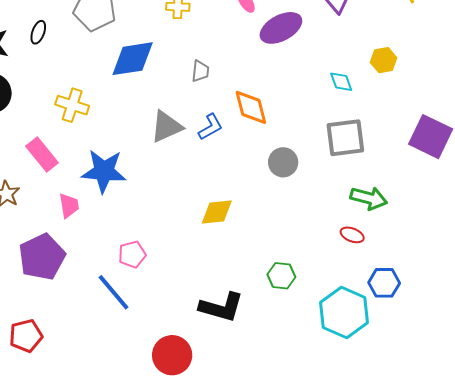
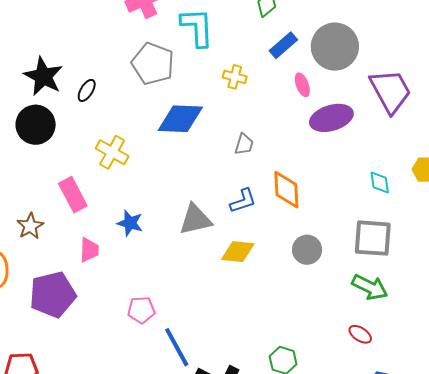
black ellipse: (38, 32) -> (87, 90), moved
gray triangle: (166, 127) -> (195, 219), moved
blue star: (104, 171) -> (130, 223), size x0.6
green arrow: (369, 198) -> (370, 287), moved
yellow diamond: (217, 212) -> (238, 252), moved
blue line: (113, 292) -> (177, 347), moved

